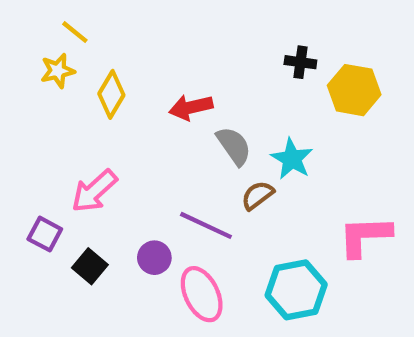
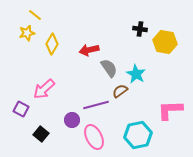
purple line: (206, 225) -> (96, 105), turned -40
black square: (90, 266) -> (41, 134), moved

